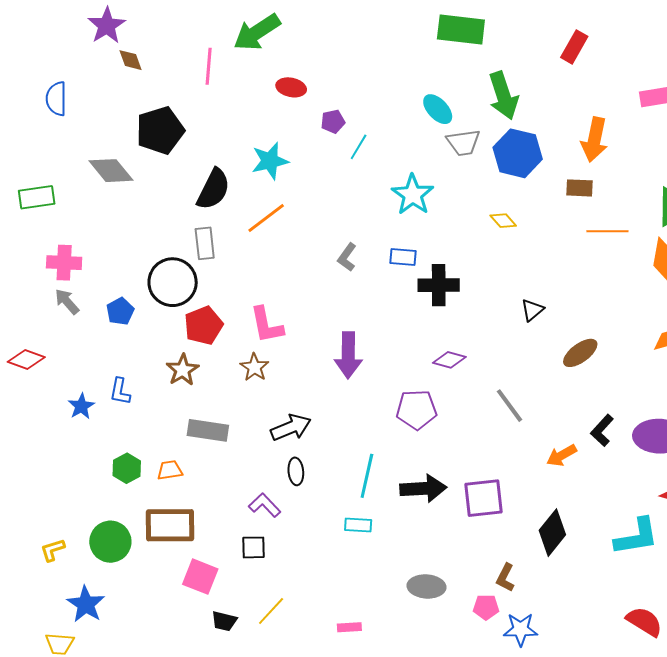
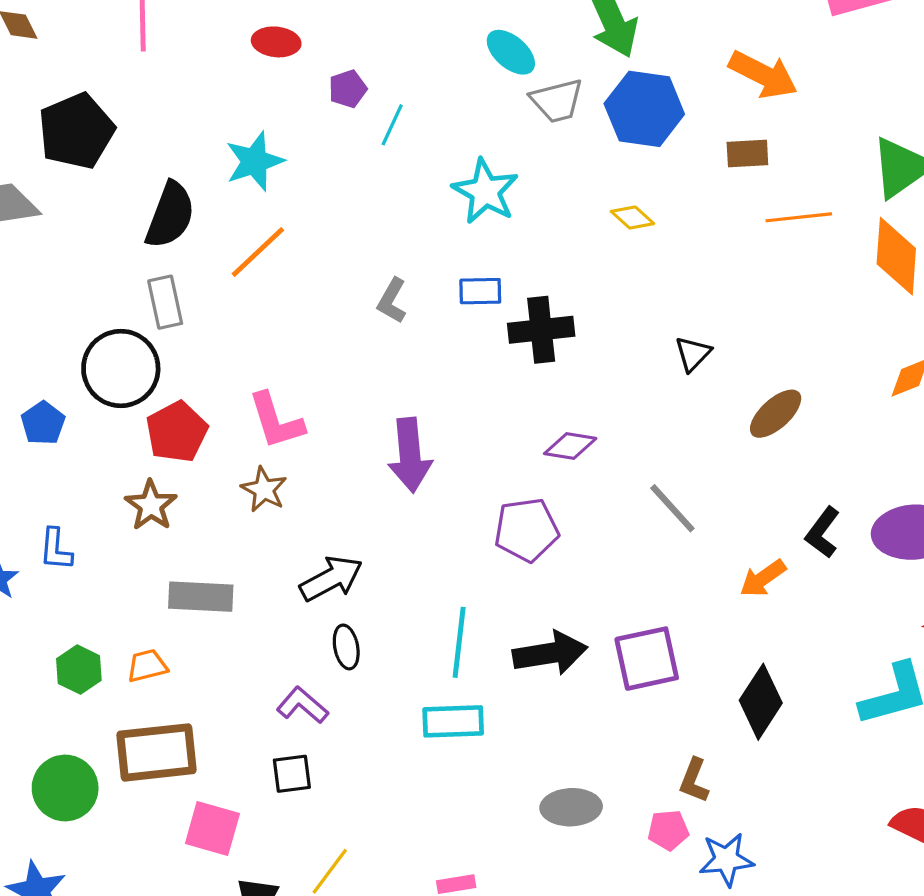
orange arrow: (594, 140) -> (763, 75), turned -69
cyan rectangle: (358, 525) -> (453, 721), size x1.4

